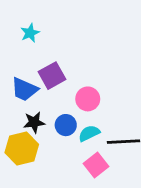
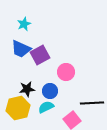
blue trapezoid: (24, 89) -> (21, 49), moved
cyan semicircle: (89, 133) -> (46, 107), moved

